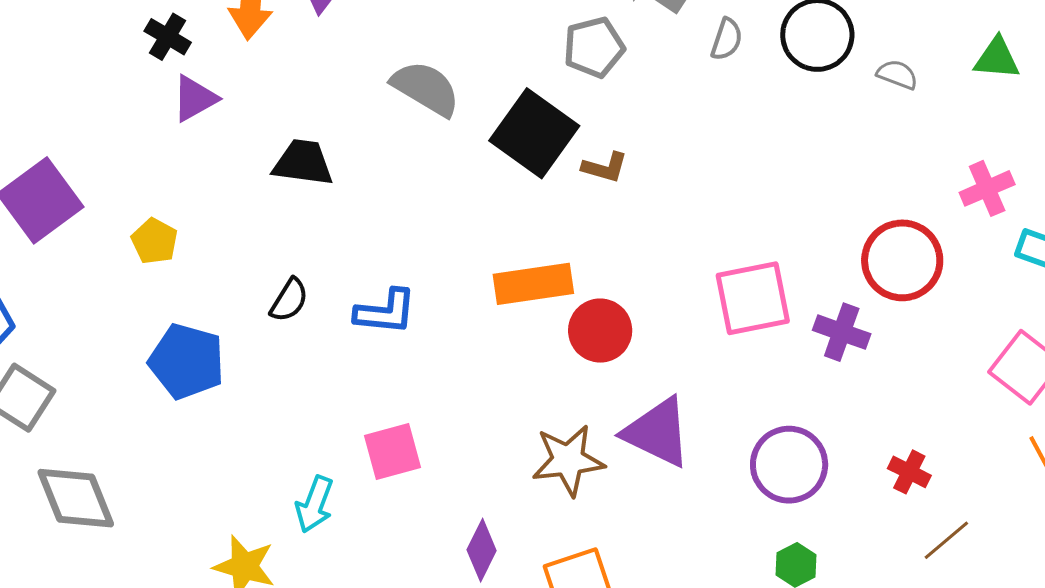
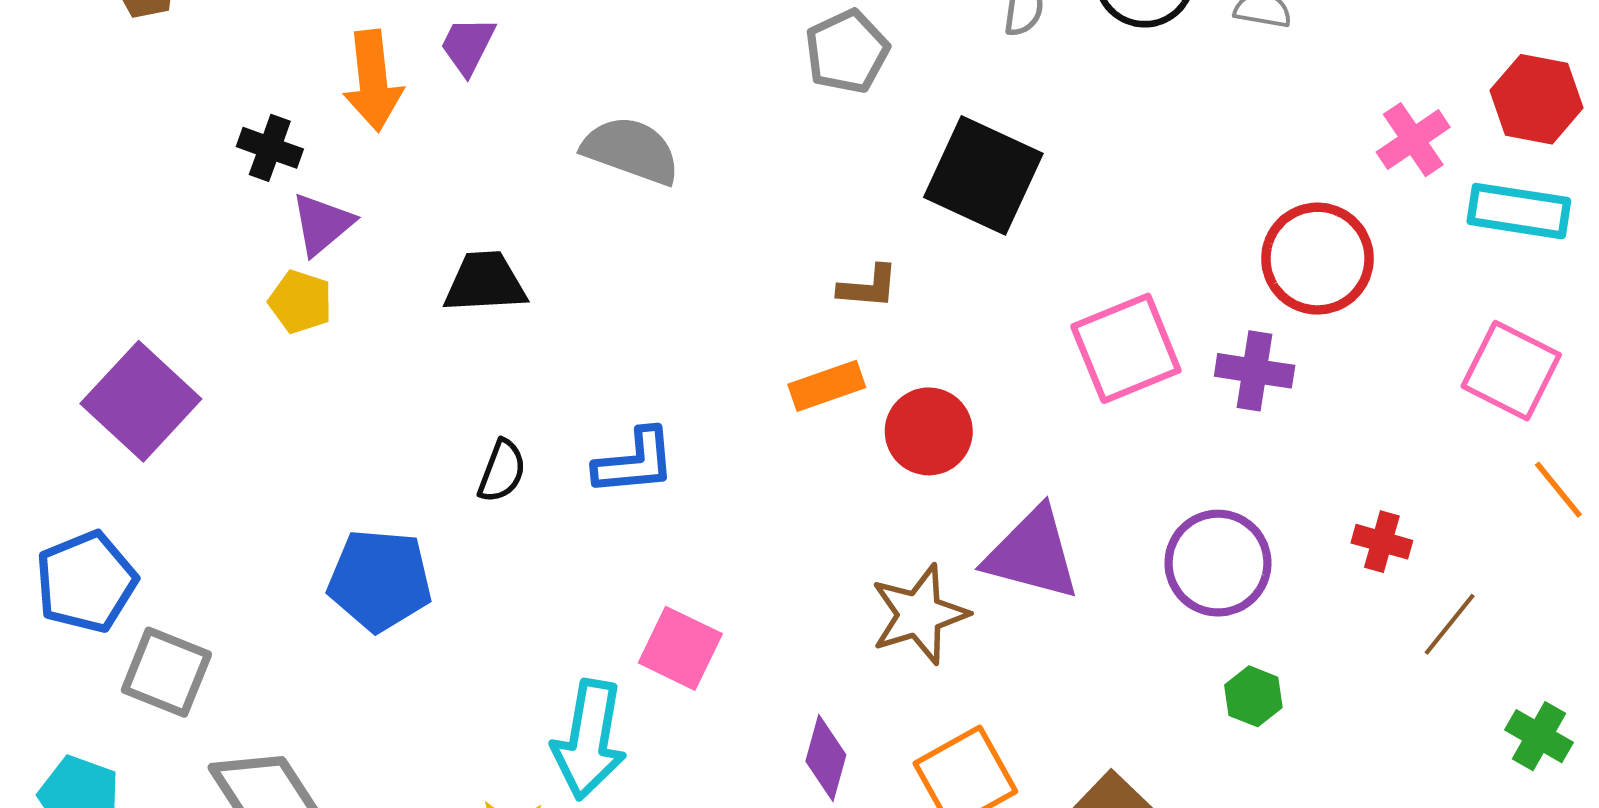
black square: (534, 133) -> (983, 175), moved
brown L-shape: (605, 167) -> (868, 287), moved
yellow pentagon: (155, 241) -> (300, 302), moved
orange rectangle: (533, 284) -> (827, 386), size x0.7
pink square: (392, 451) -> (680, 648), turned -38
cyan arrow: (315, 504) -> (589, 740), size x1.5

